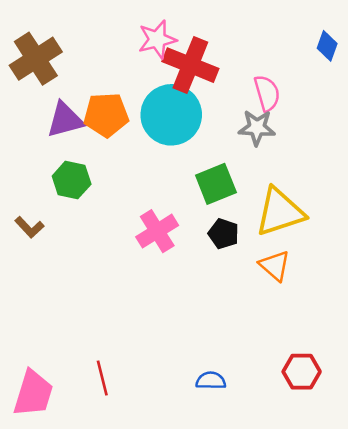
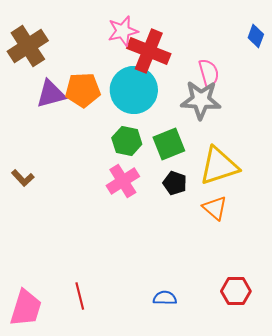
gray star: (257, 128) -> (201, 100), size x1.4
green hexagon: (72, 180) -> (127, 141), moved

